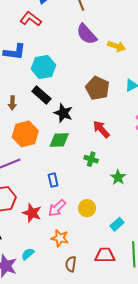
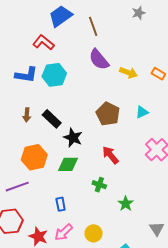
cyan hexagon: (43, 67) -> (54, 75), moved
brown arrow: (12, 103) -> (27, 115), moved

